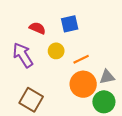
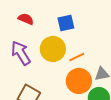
red semicircle: (37, 28) -> (26, 19), moved
yellow circle: (56, 51) -> (53, 49), size x1.6

